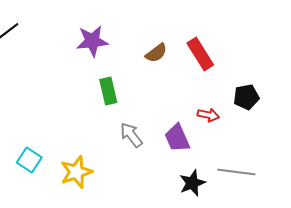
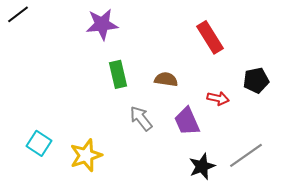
brown semicircle: (156, 53) -> (166, 79), moved, turned -135
gray line: (236, 172) -> (246, 155), turned -42

